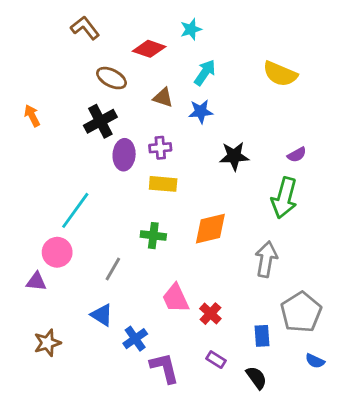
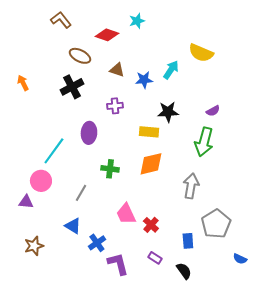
cyan arrow: (205, 72) -> (171, 70), moved
purple ellipse: (124, 155) -> (89, 133), moved
yellow rectangle: (163, 184) -> (149, 132), moved
blue semicircle: (315, 361) -> (240, 259), moved

